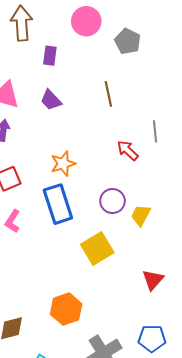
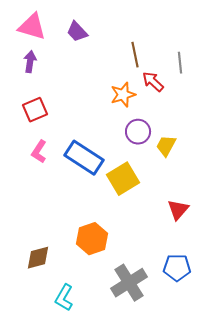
brown line: (108, 94) -> (135, 55), moved
orange star: (63, 164) -> (123, 95), moved
blue rectangle: (58, 204) -> (84, 158), moved, turned -39

